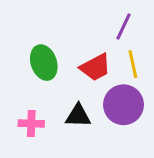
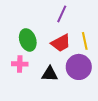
purple line: (124, 27) -> (62, 14), moved
pink cross: (31, 124) -> (20, 64), moved

